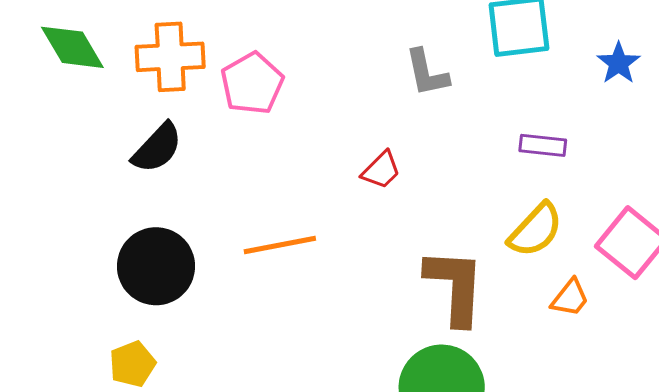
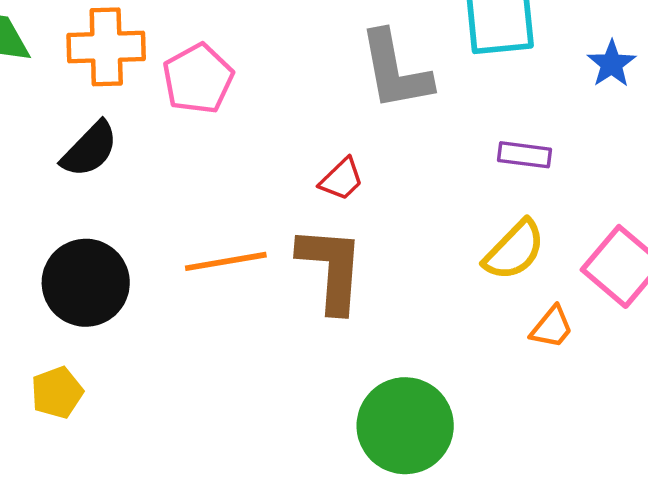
gray L-shape: (427, 73) -> (395, 71), size x1.5
brown L-shape: (455, 286) -> (331, 269), moved

